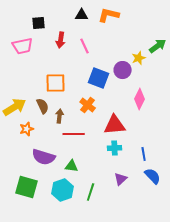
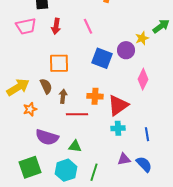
red arrow: (61, 40) -> (56, 26), moved
orange cross: (88, 105) -> (95, 96), moved, turned -35
red triangle: (115, 125) -> (118, 105), turned -30
blue semicircle: (153, 176) -> (144, 164), moved
purple triangle: (121, 179) -> (124, 159), turned 32
green square: (27, 187) -> (30, 167), turned -35

